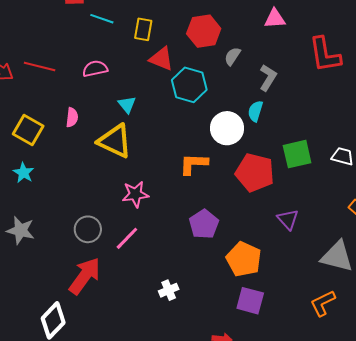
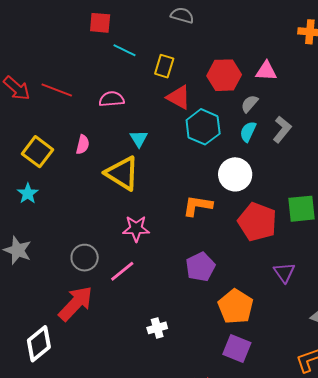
pink triangle: (275, 19) -> (266, 71), moved
cyan semicircle: (255, 111) -> (248, 132), moved

